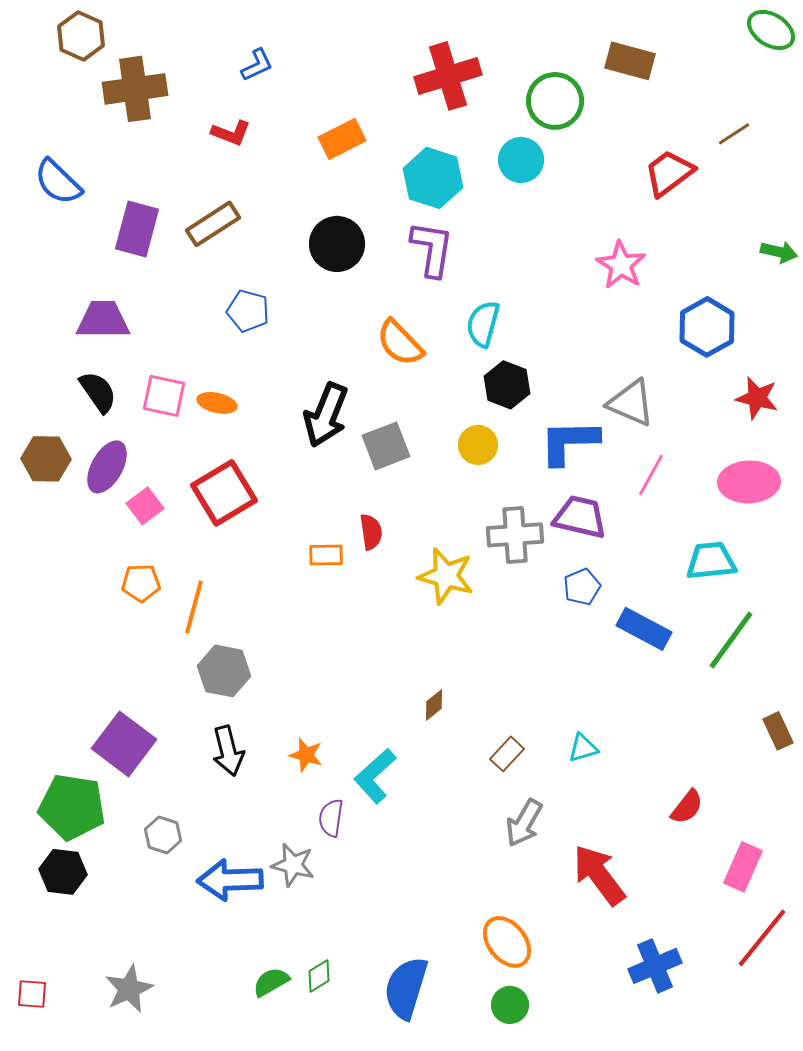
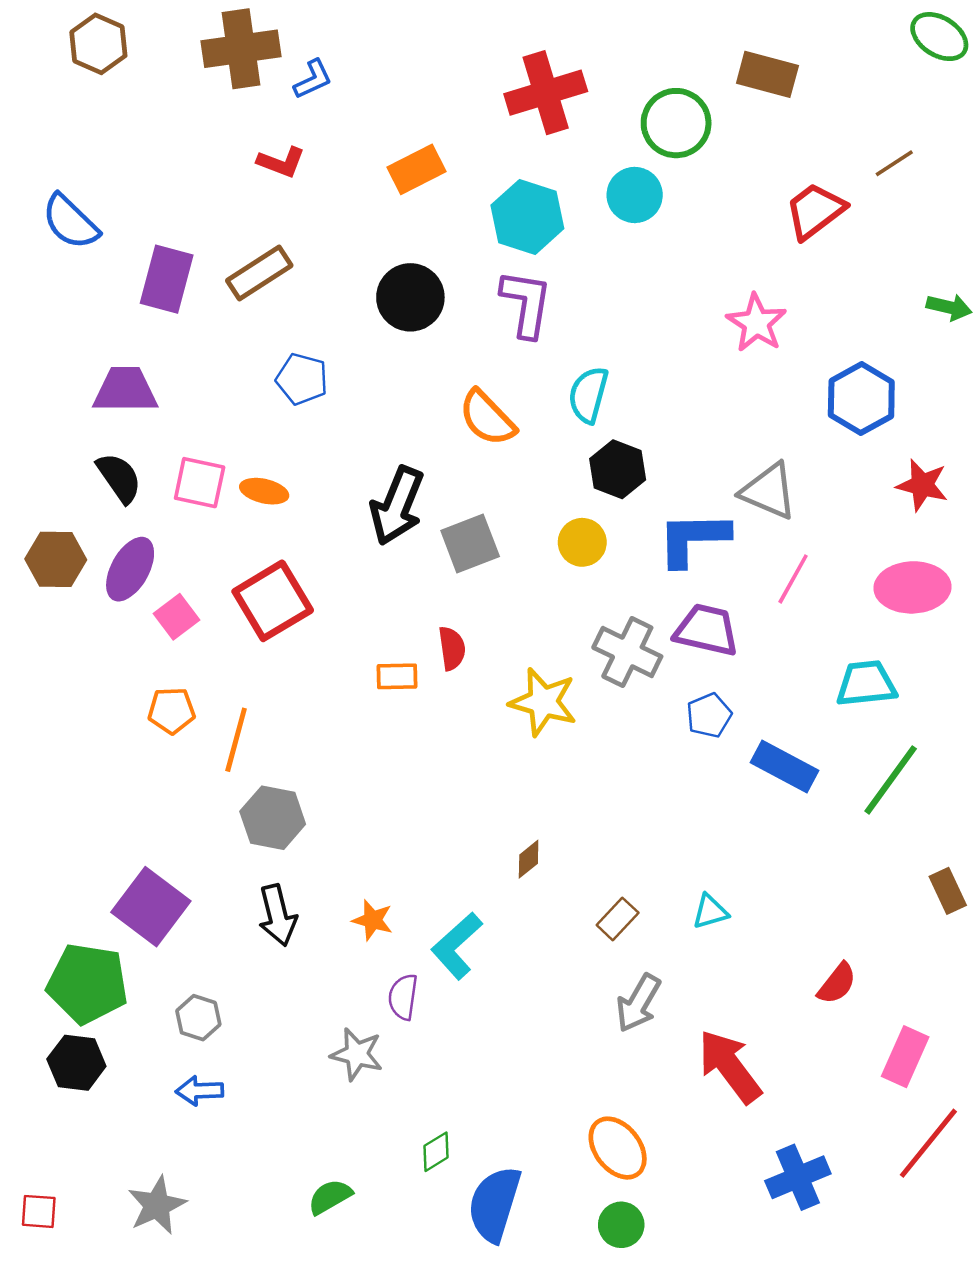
brown cross: (135, 89) -> (241, 49), moved
gray cross: (515, 535) -> (627, 652), turned 30
blue arrow: (230, 880) -> (200, 1091), moved, size x0.6
green diamond: (319, 976) -> (436, 1152), moved

